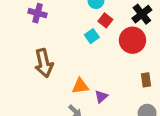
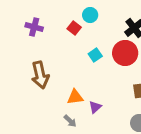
red square: (105, 20) -> (74, 28), moved
cyan square: (92, 36) -> (95, 55), moved

